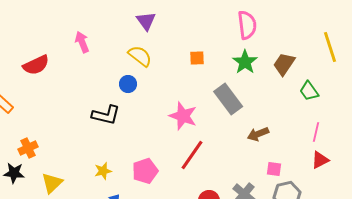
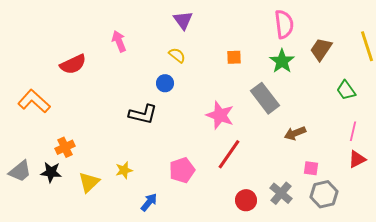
yellow semicircle: (140, 56) -> (177, 55), size x0.7
brown trapezoid: (284, 64) -> (321, 49), moved
yellow star: (103, 171) -> (124, 170), moved

